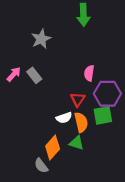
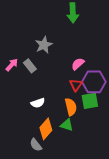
gray star: (41, 39) -> (44, 45), moved
pink semicircle: (89, 73) -> (78, 64), turned 40
red triangle: (78, 99) -> (76, 85), moved
white semicircle: (64, 118) -> (38, 103), moved

